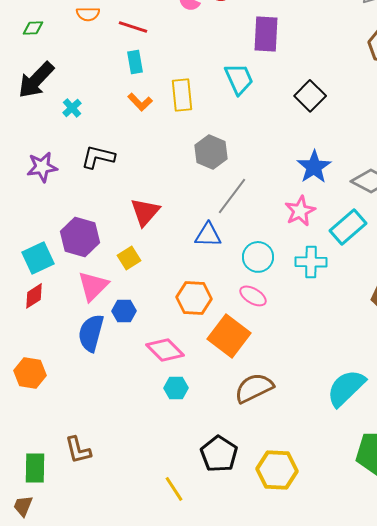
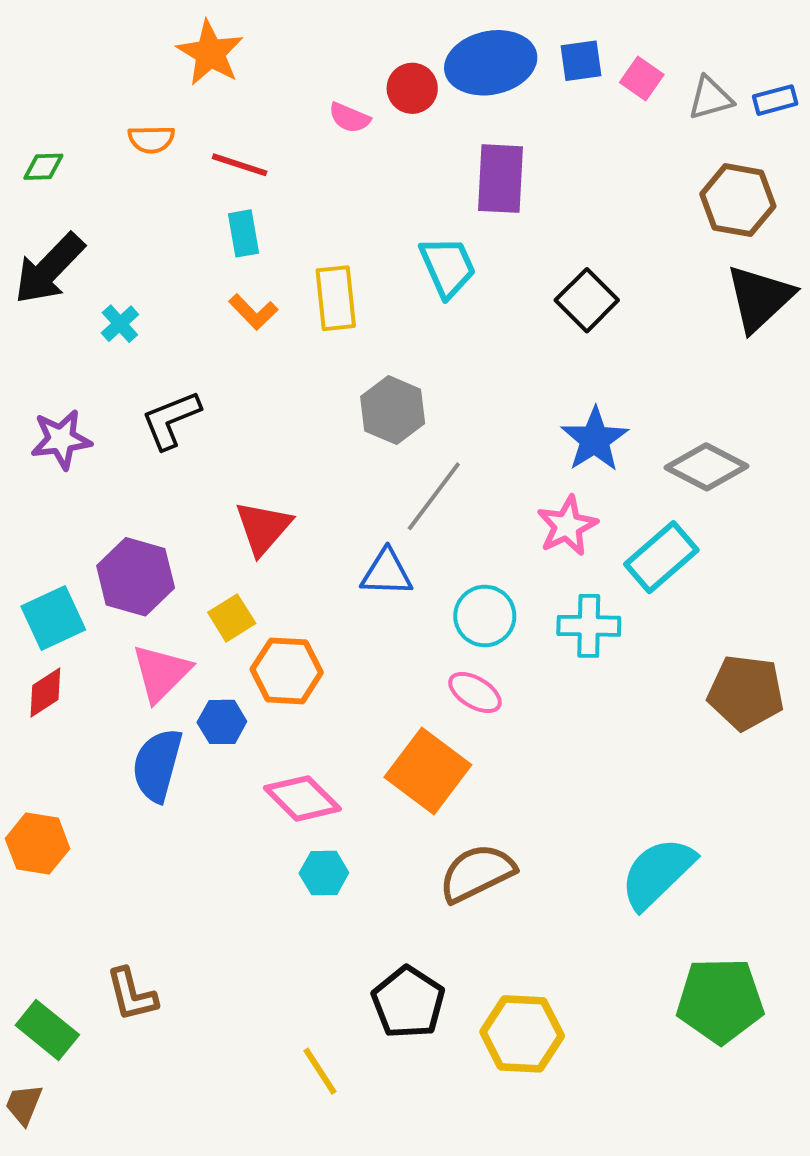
black L-shape: (98, 157) -> (171, 420), turned -36
orange hexagon: (194, 298) -> (287, 671), moved
green rectangle: (35, 468) -> (47, 1030), turned -52

